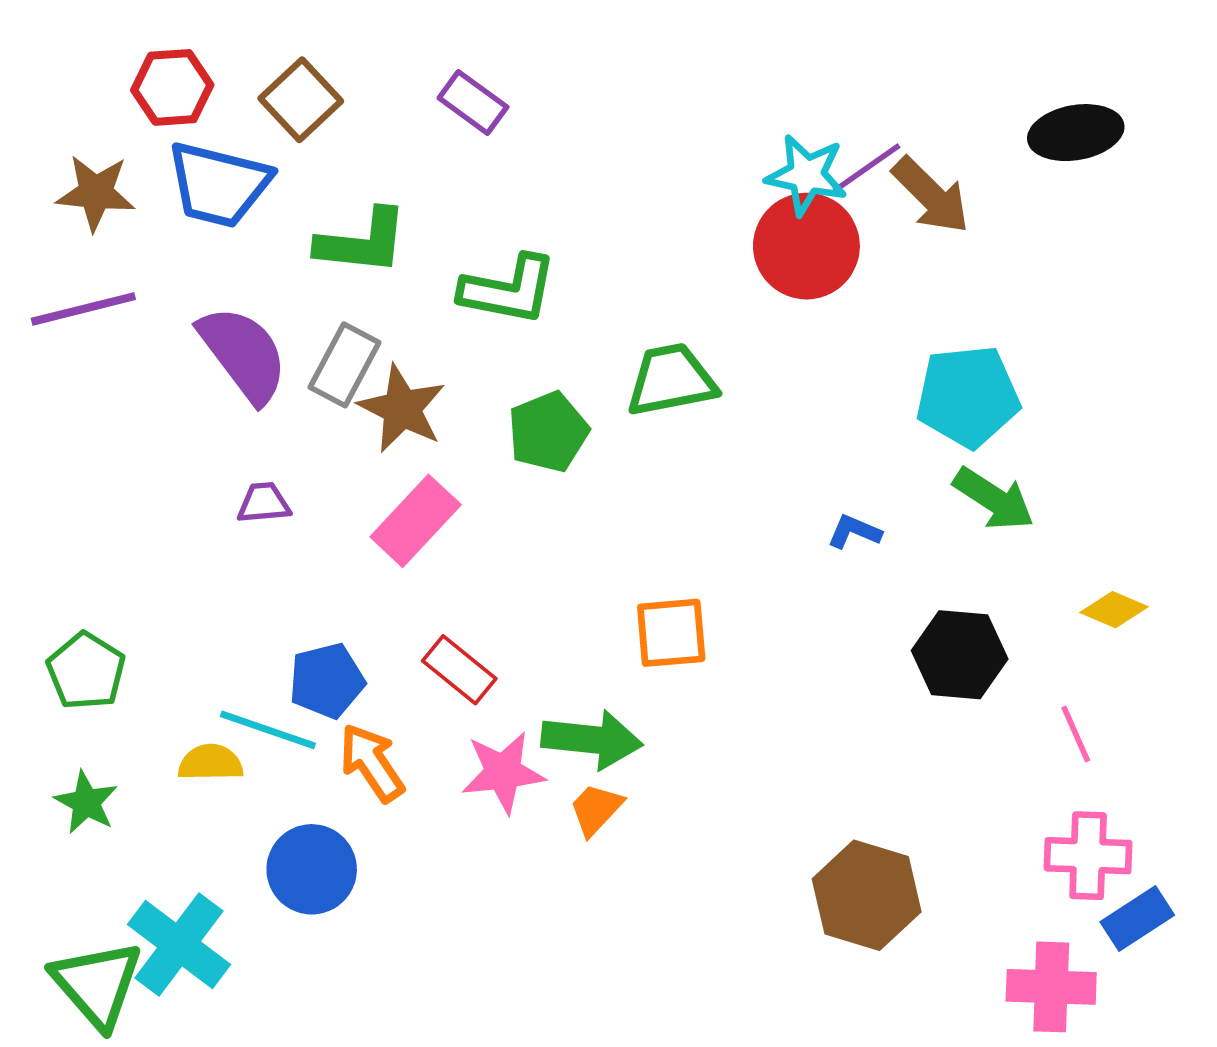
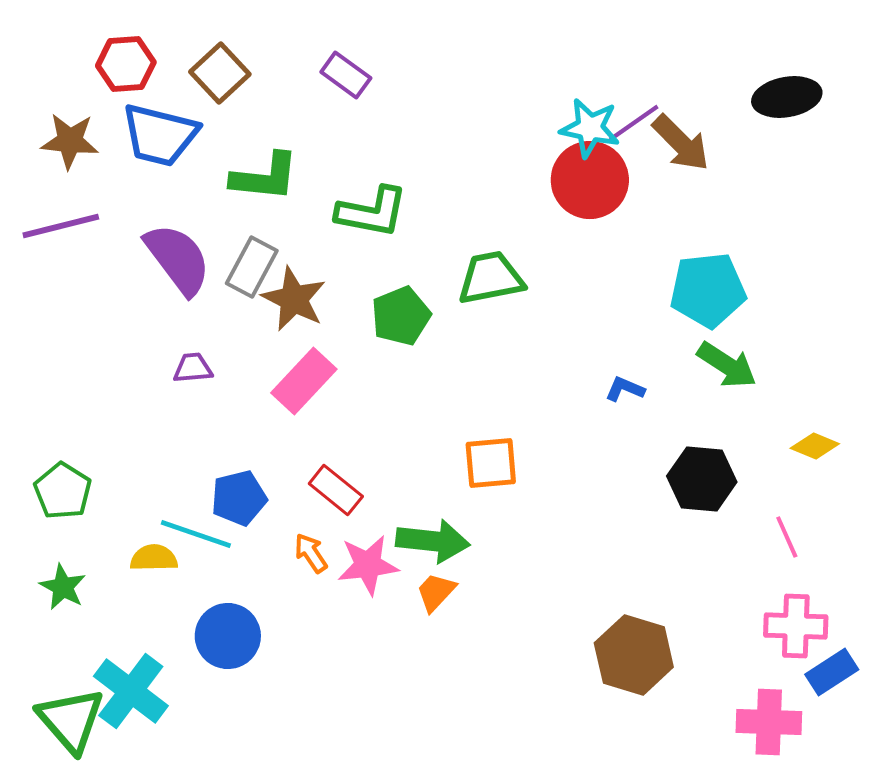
orange arrow: (372, 763) -> (311, 553), moved, size x0.7

